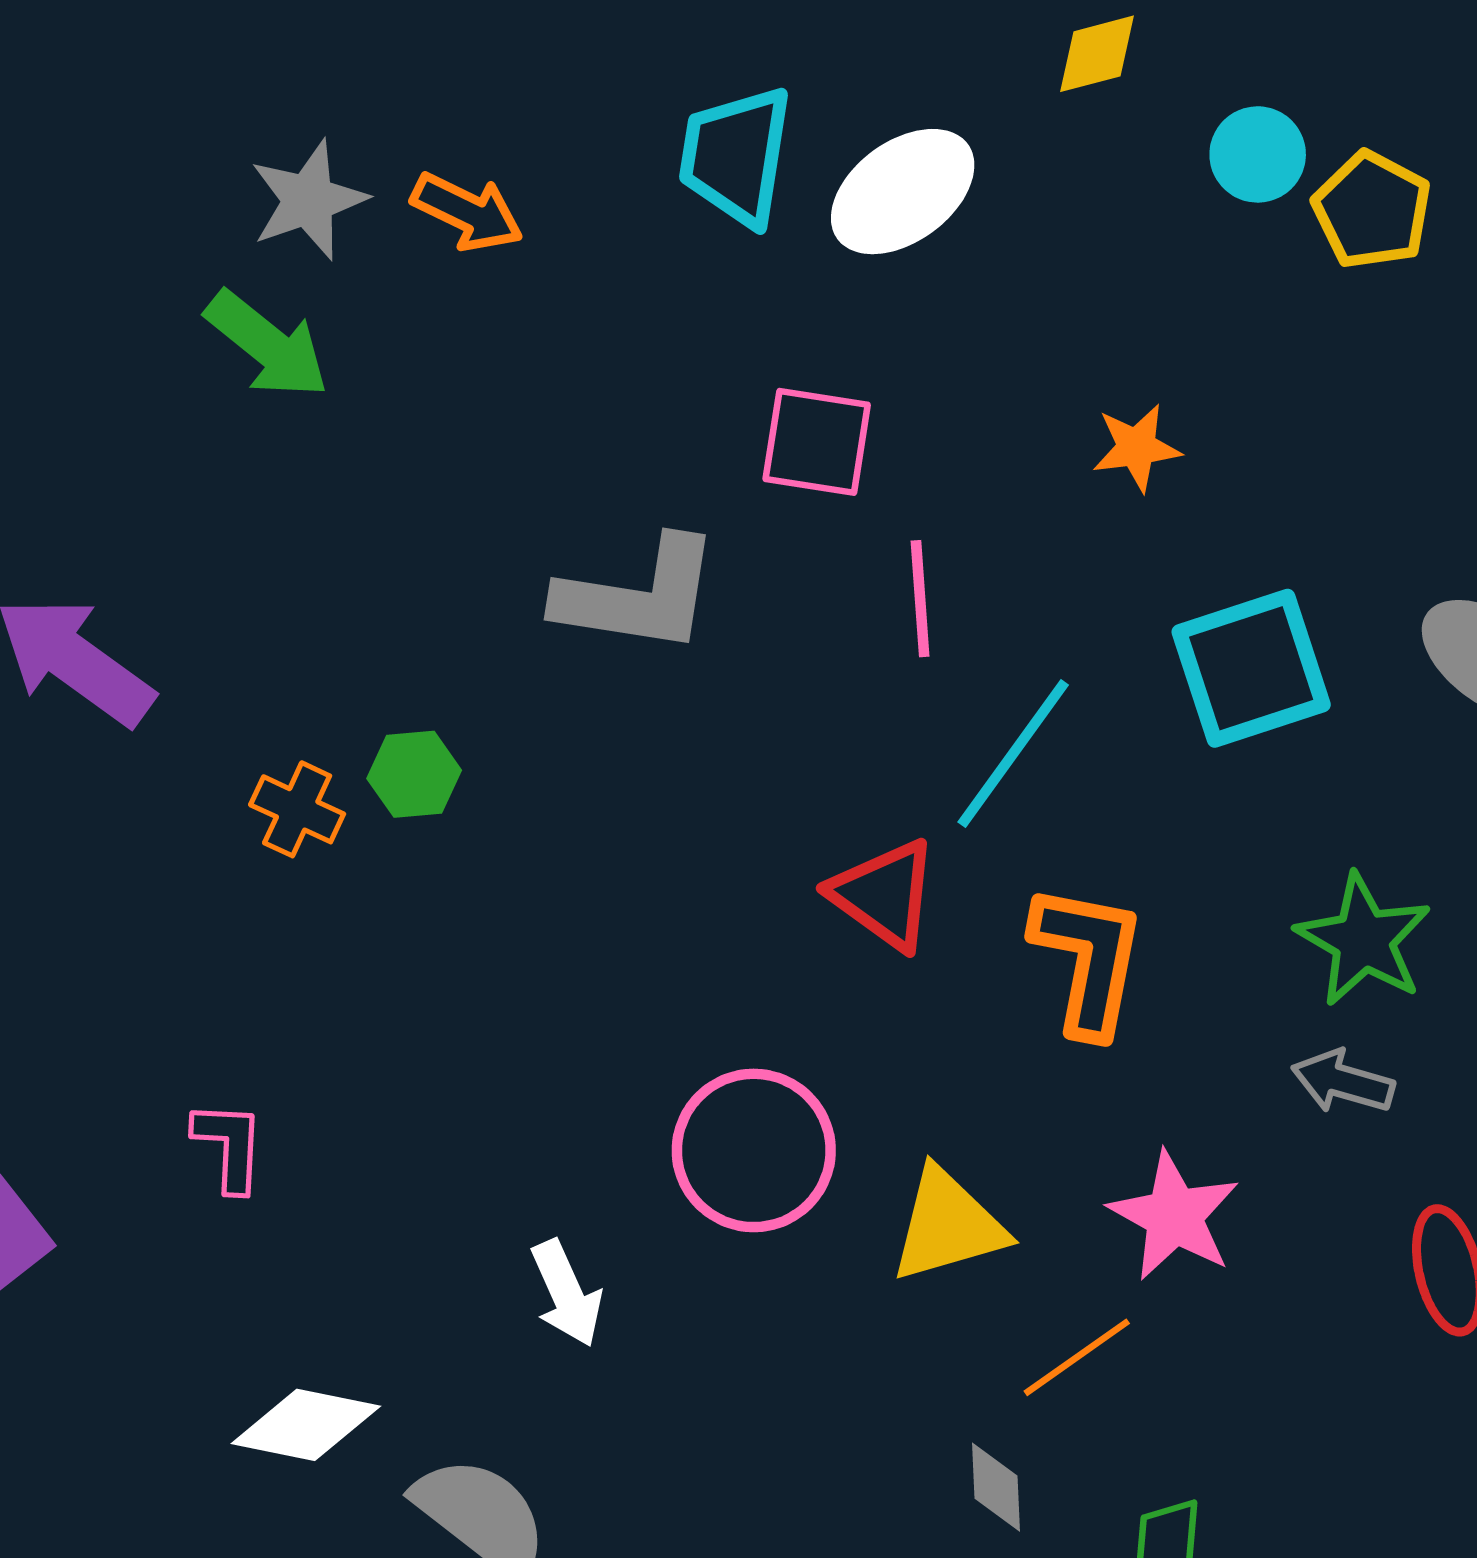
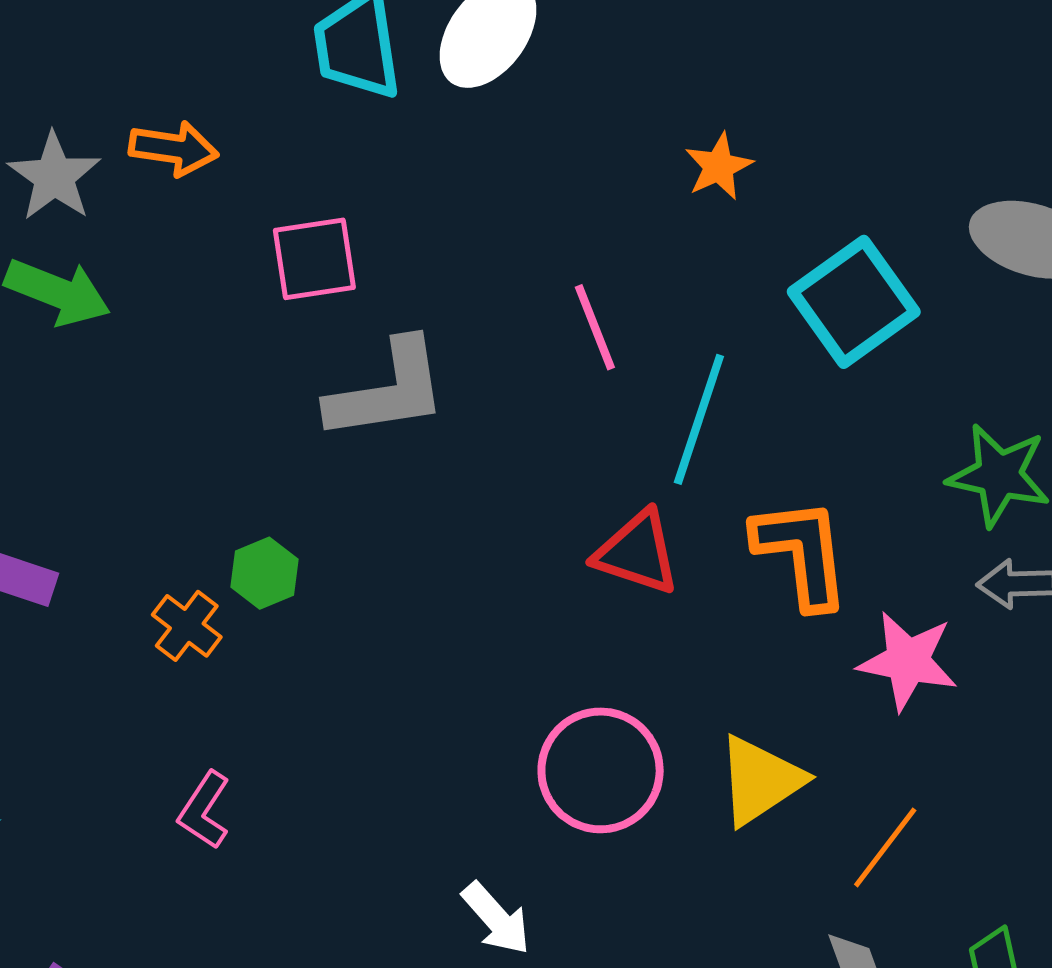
pink square: (817, 442) -> (314, 259), moved
orange cross: (297, 809) -> (187, 626), turned 30
pink L-shape: (229, 1146) -> (204, 810), moved, turned -132
pink star: (1174, 1216) -> (908, 661), moved

